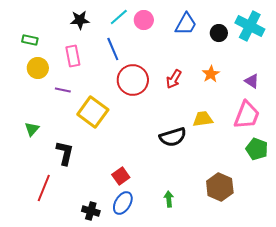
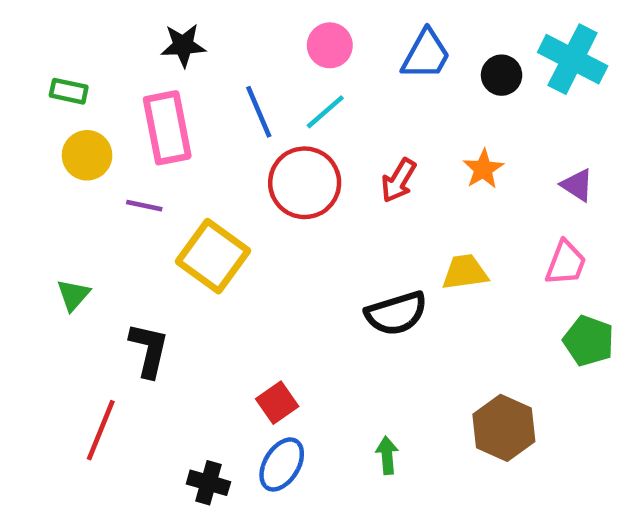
cyan line: (119, 17) -> (325, 112), moved
pink rectangle: (73, 56) -> (167, 128), size x1.4
pink trapezoid: (247, 115) -> (566, 263), size x0.7

